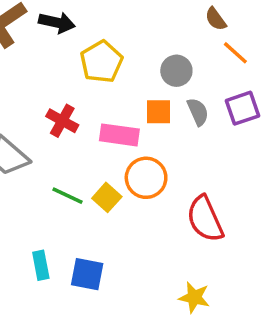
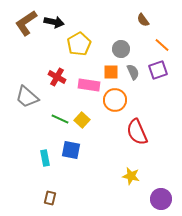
orange line: (235, 53) -> (162, 45), moved
orange circle: (146, 178) -> (115, 100), moved
blue square: (87, 274) -> (71, 150), moved

